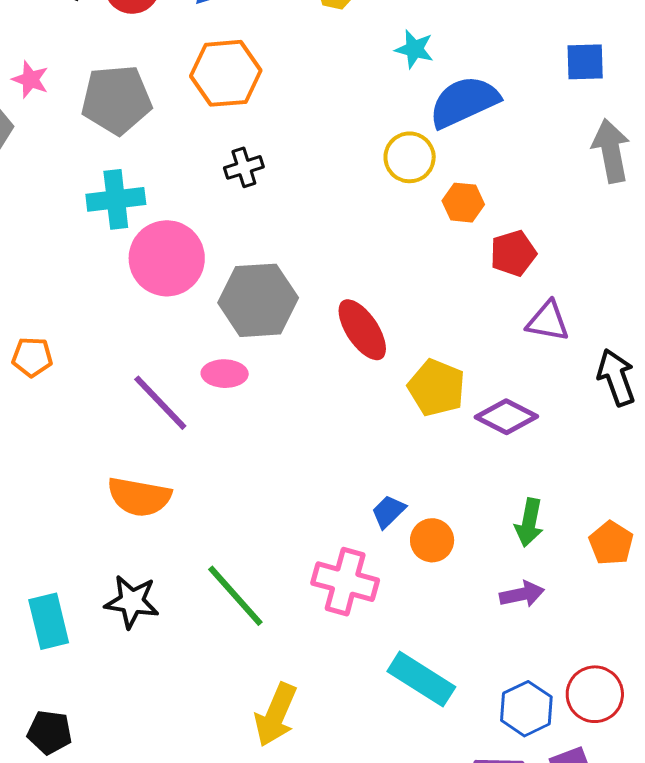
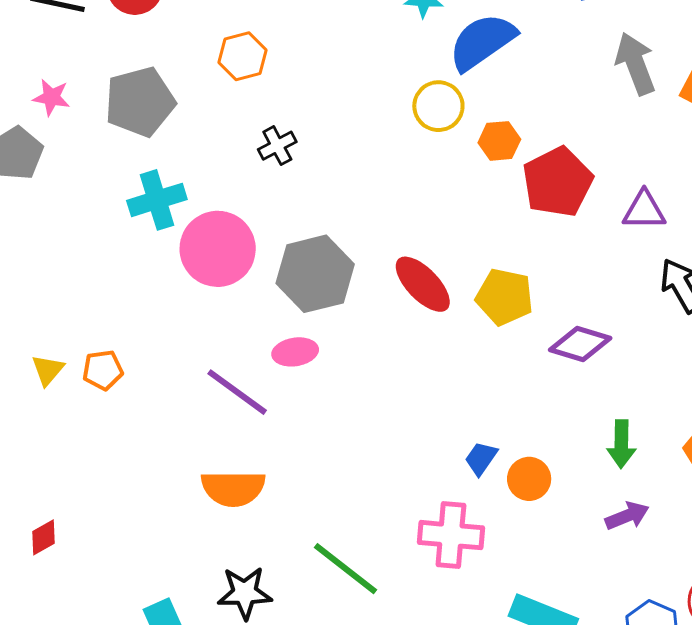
orange hexagon: (226, 73) -> (243, 56), size x0.7
red pentagon: (513, 253) -> (558, 182), size x1.5
purple triangle: (548, 321) -> (644, 210), moved
yellow pentagon: (436, 388) -> (505, 297), moved

